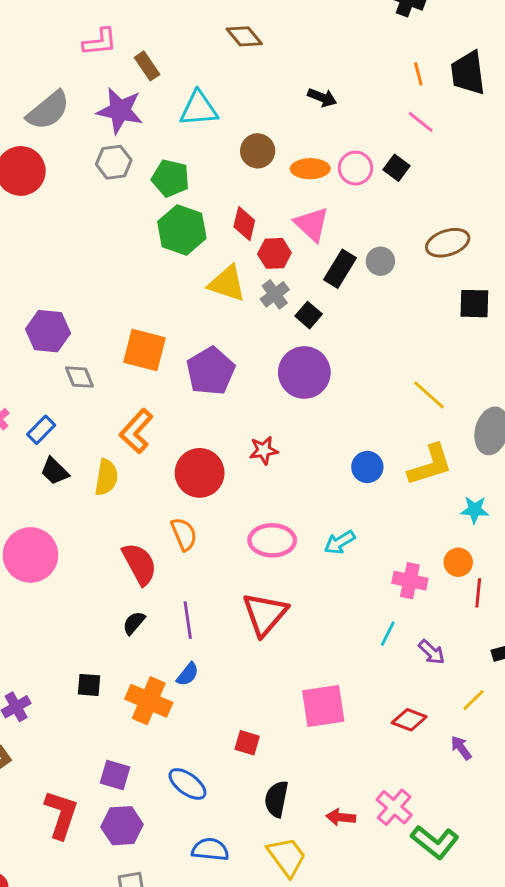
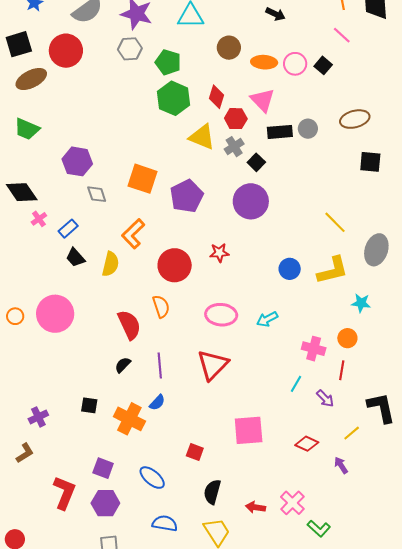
black rectangle: (340, 269) -> (280, 132), turned 50
red line: (478, 593) -> (342, 370), moved
green L-shape: (435, 842) -> (319, 529), size x0.7

